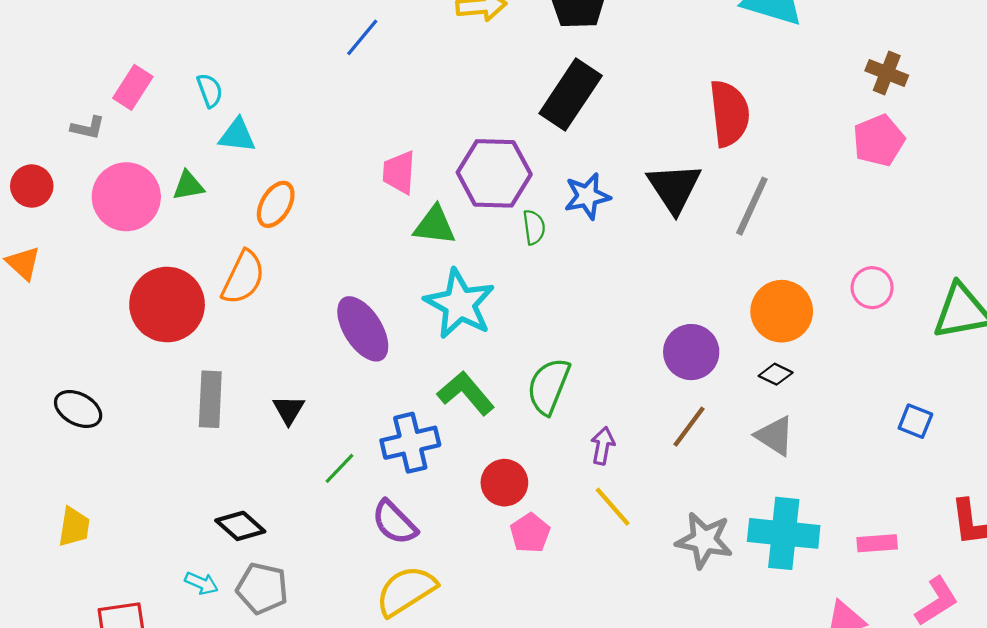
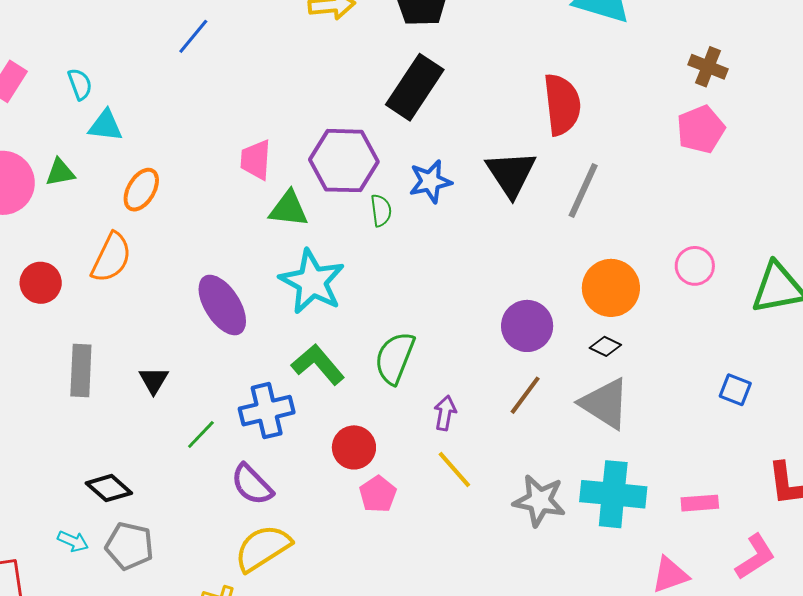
blue line: (362, 37) -> (193, 36), moved
red circle: (167, 305) -> (41, 283), size x0.6
gray triangle: (775, 436) -> (605, 404), size x1.4

